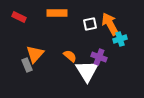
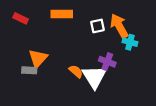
cyan cross: (120, 39) -> (130, 42), turned 32
orange semicircle: (70, 56) -> (76, 71), moved
gray rectangle: (27, 65) -> (29, 70), turned -64

